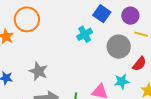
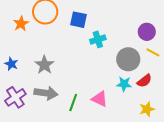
blue square: (102, 14) -> (79, 20), moved, turned -36
cyan star: (122, 81) -> (124, 84), moved

